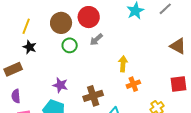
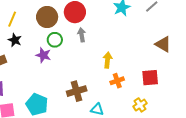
gray arrow: (96, 40) -> (82, 35), turned 120
red square: (178, 84) -> (150, 78), moved
purple star: (60, 85) -> (43, 55), moved

